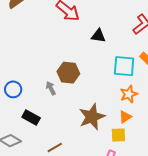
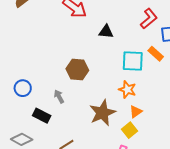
gray arrow: (51, 88) -> (59, 97), moved
orange star: (129, 94) -> (127, 90), moved, turned -30
yellow square: (118, 135) -> (130, 130), turned -35

